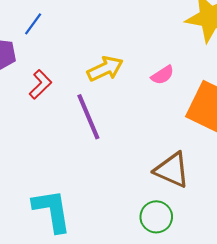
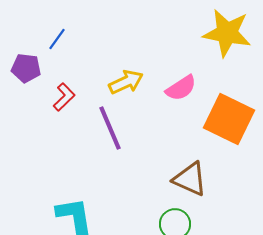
pink semicircle: (163, 75) -> (181, 88), size x1.4

